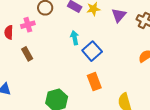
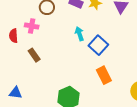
pink cross: (28, 25) -> (32, 26), turned 32

